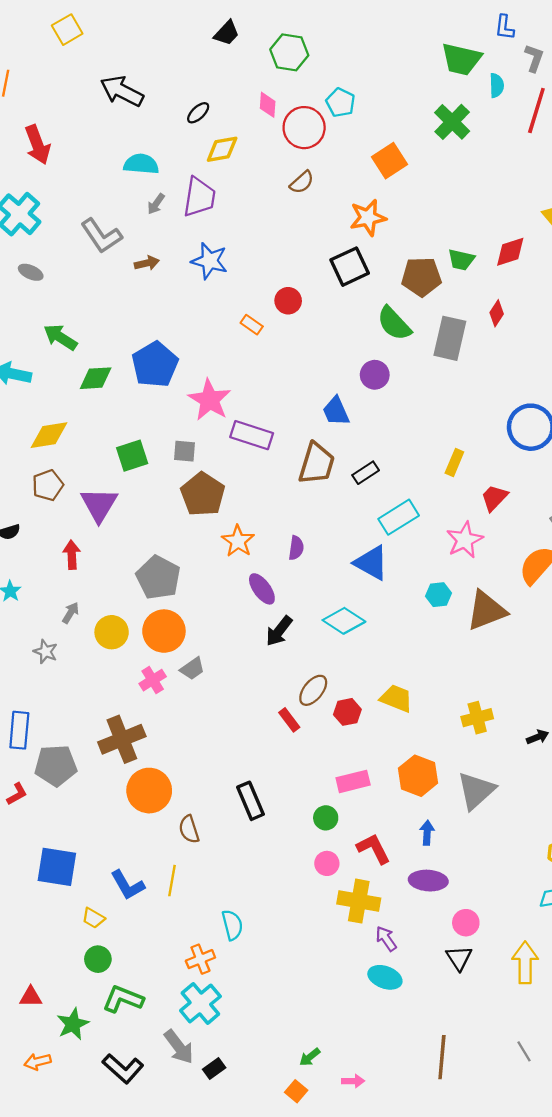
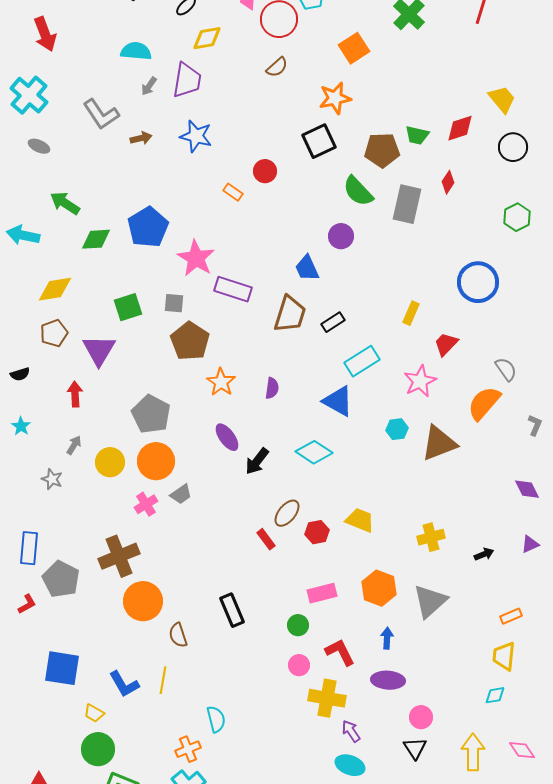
purple ellipse: (262, 589) -> (227, 437), moved
gray pentagon: (56, 765) -> (61, 579), turned 30
green circle: (98, 959) -> (98, 749), size x1.4

